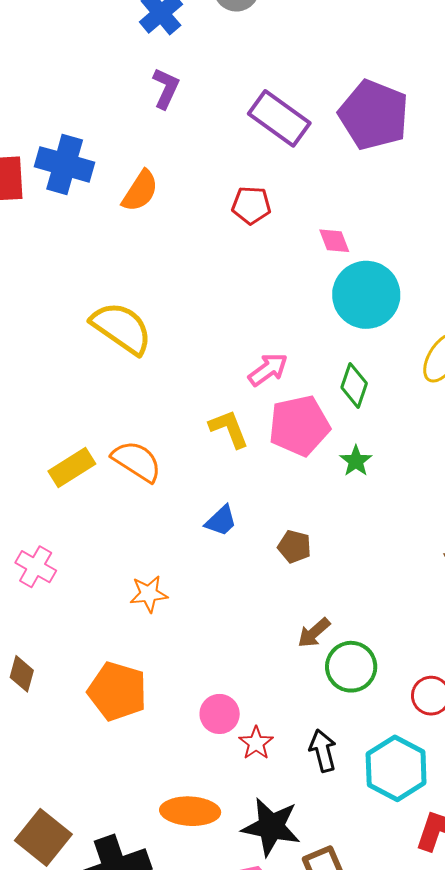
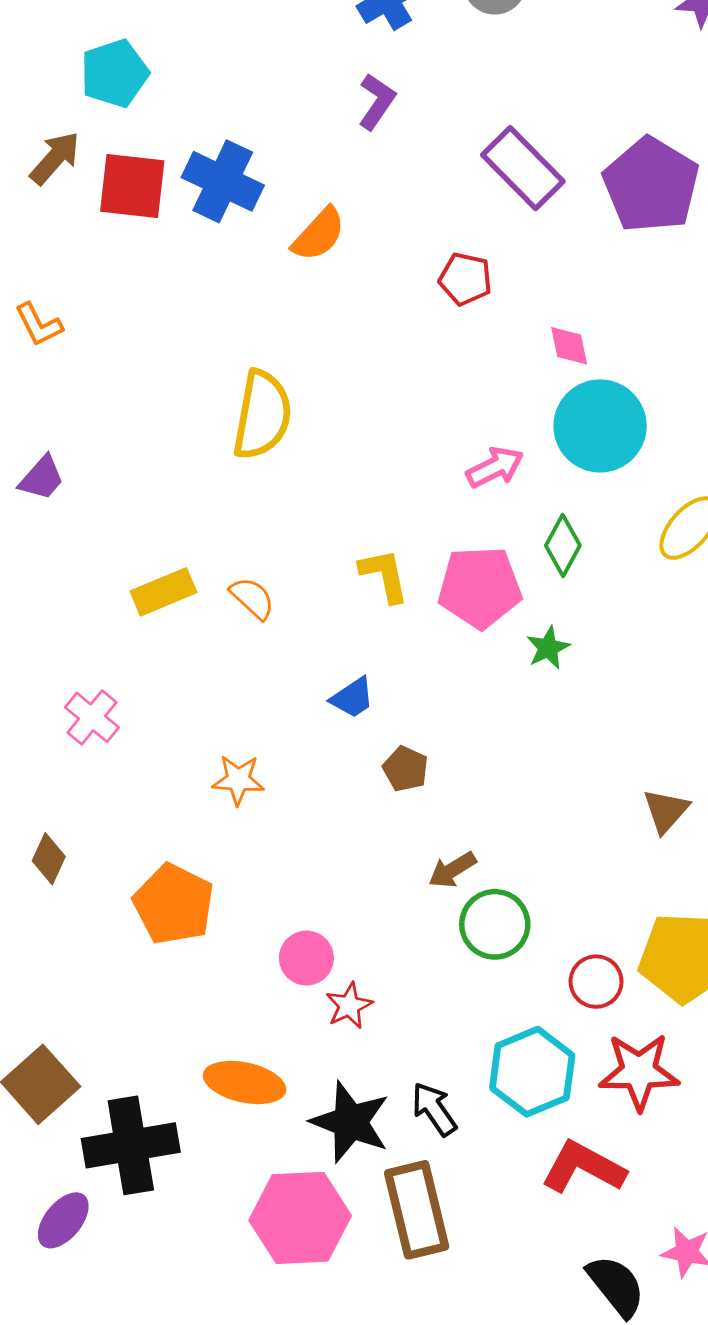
yellow semicircle: (121, 328) -> (262, 415), turned 56
pink arrow: (268, 370) -> (495, 467), moved
orange semicircle: (137, 461) -> (252, 598), size x0.7
brown pentagon: (294, 547) -> (406, 769), moved
black arrow: (323, 751) -> (434, 1109), moved, turned -30

